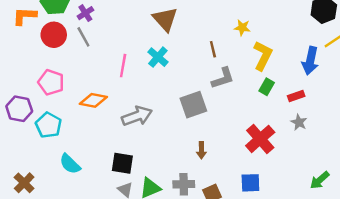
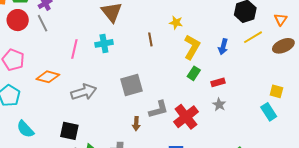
cyan cross: (158, 57) -> (104, 43), turned 36
blue arrow: (310, 61) -> (223, 47), moved, size x0.7
gray L-shape: (223, 78) -> (159, 109), moved

